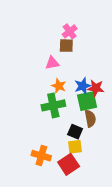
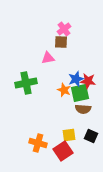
orange star: (59, 86) -> (64, 90), moved
green cross: (53, 105) -> (26, 83), moved
brown semicircle: (90, 119) -> (83, 109), turned 105
black square: (75, 132) -> (91, 136), moved

